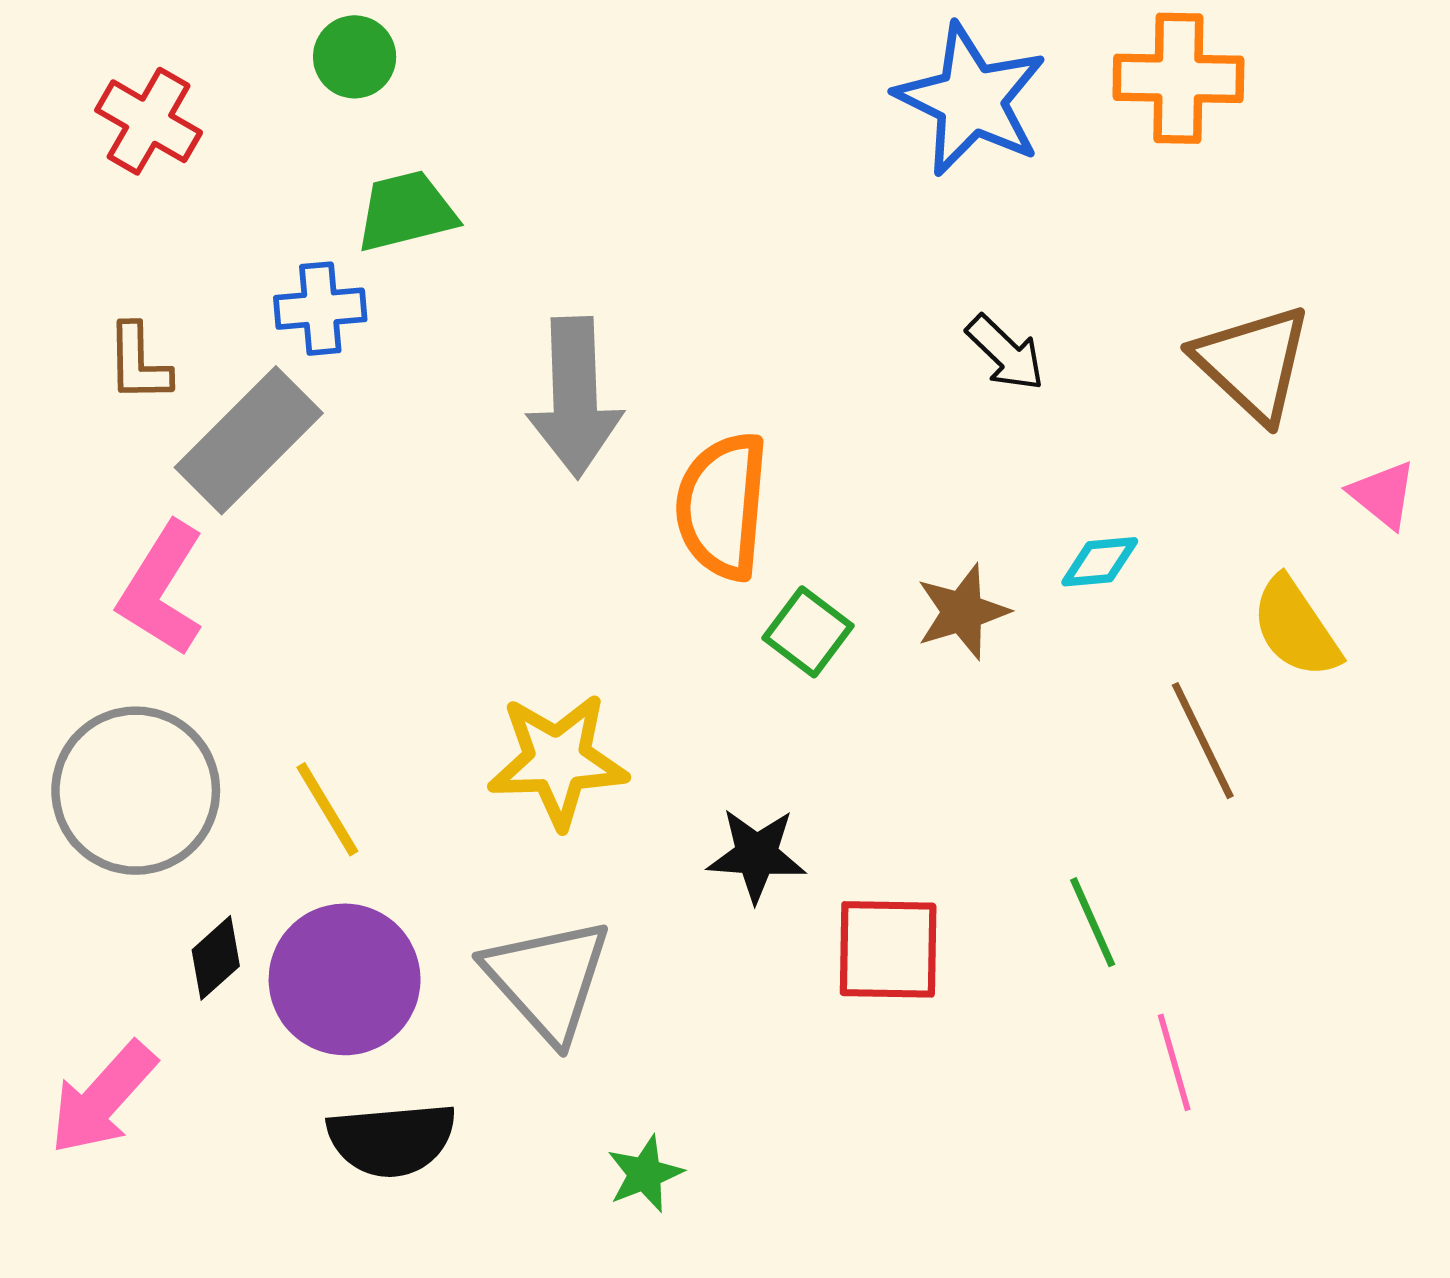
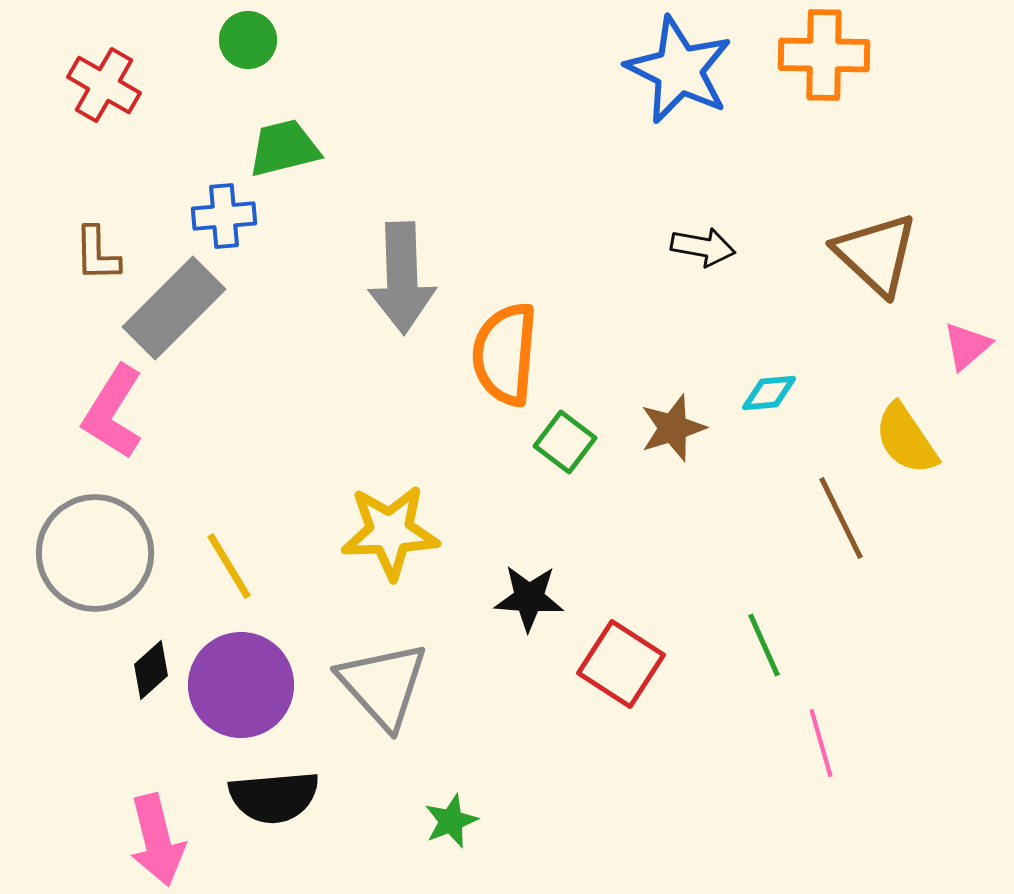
black arrow: (1005, 353) -> (703, 247), turned -34
pink triangle: (1383, 495) -> (967, 346), turned 40
red square: (888, 949) -> (621, 664), turned 32
pink arrow: (103, 1098) -> (157, 840), moved, turned -56

